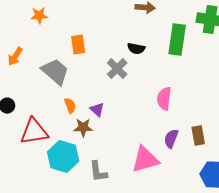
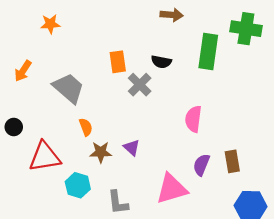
orange rectangle: (78, 45) -> (118, 62), moved
purple triangle: (97, 110) -> (132, 148), moved
cyan hexagon: (63, 157) -> (78, 185), size x0.7

